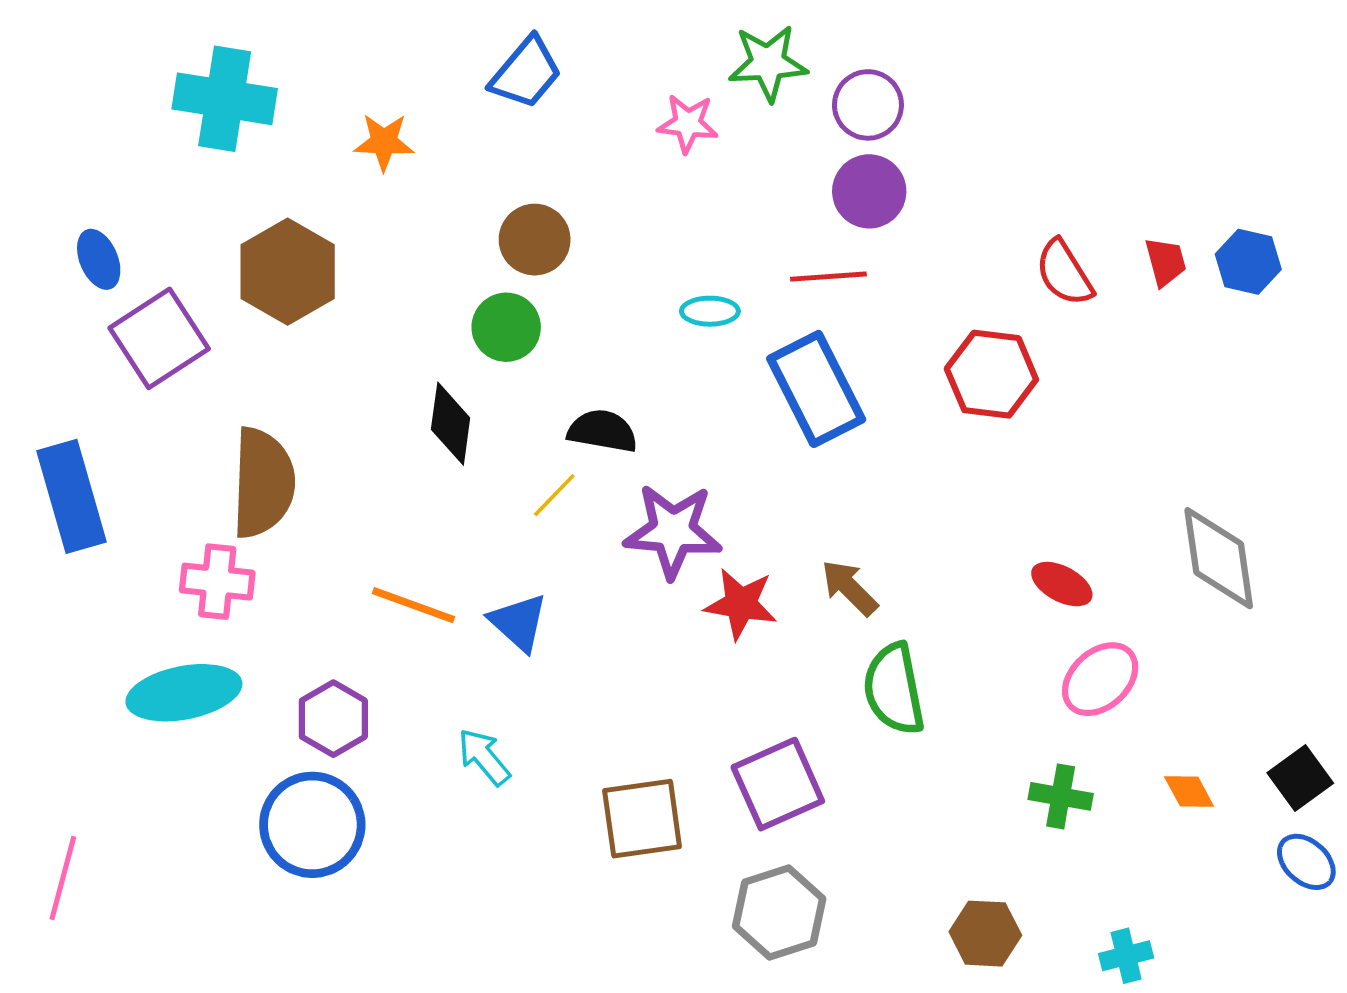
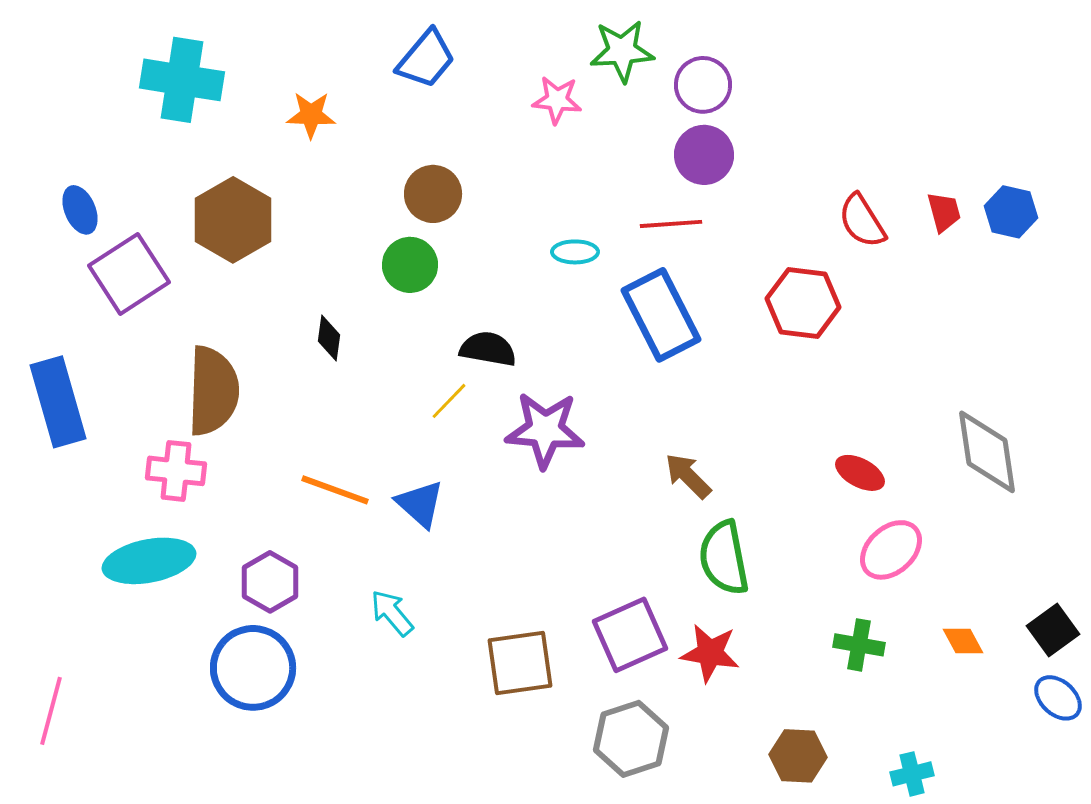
black diamond: (451, 424) -> (329, 338), moved, size x0.7
red star: (741, 604) -> (710, 653), moved

